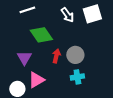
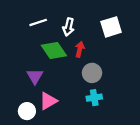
white arrow: (67, 15) -> (68, 27), moved, turned 49
red arrow: (56, 56) -> (80, 49), moved

